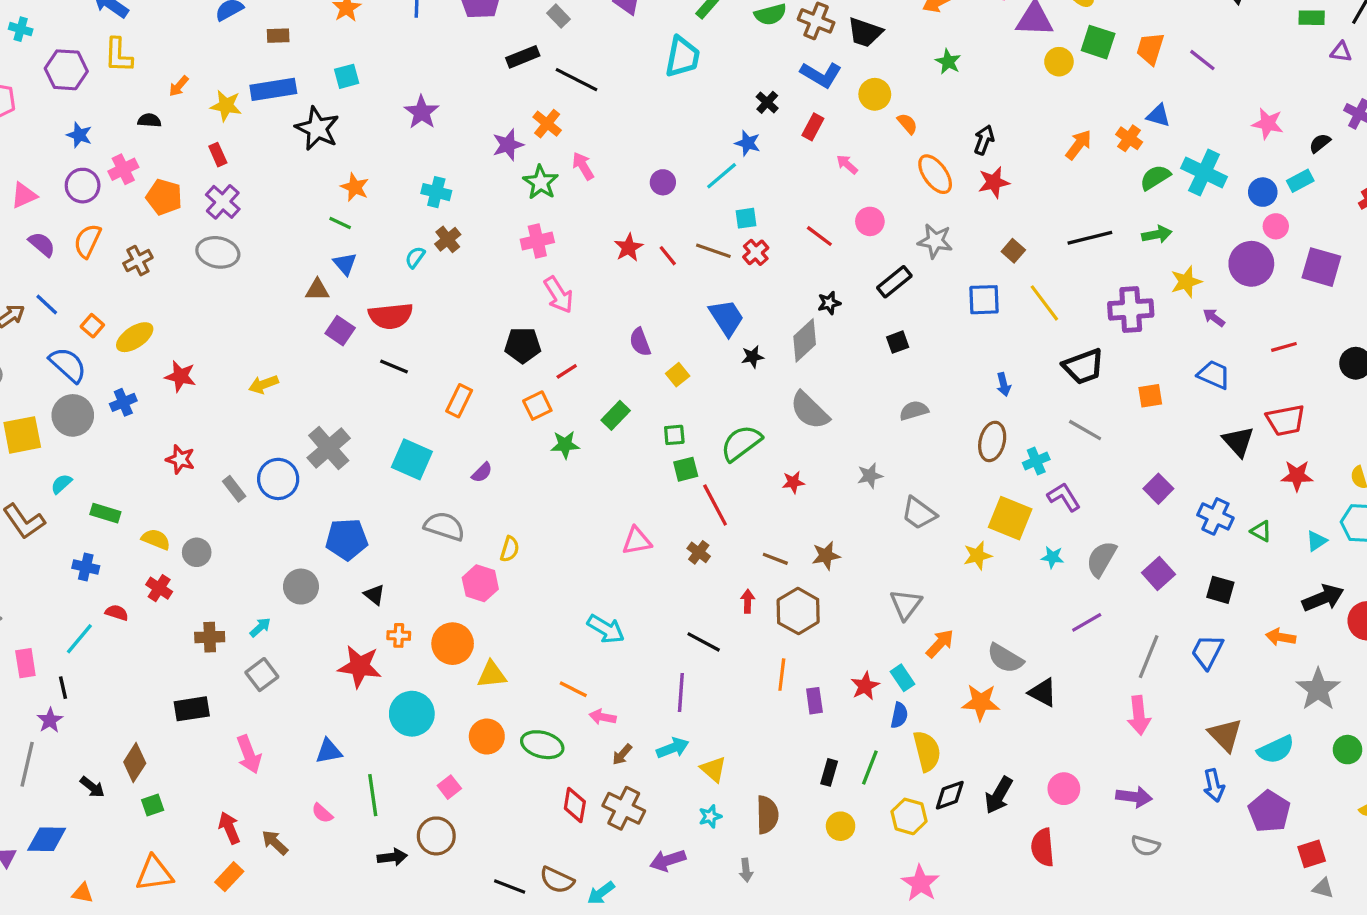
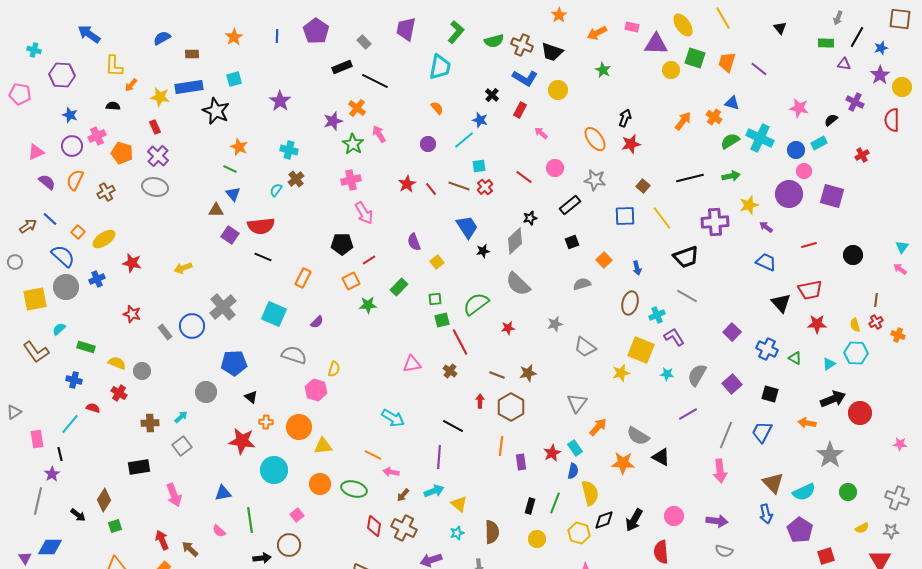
yellow L-shape: (118, 55) -> (114, 66), moved
orange semicircle: (907, 124) -> (437, 108), moved
orange square: (1150, 396) -> (604, 260), moved, turned -35

